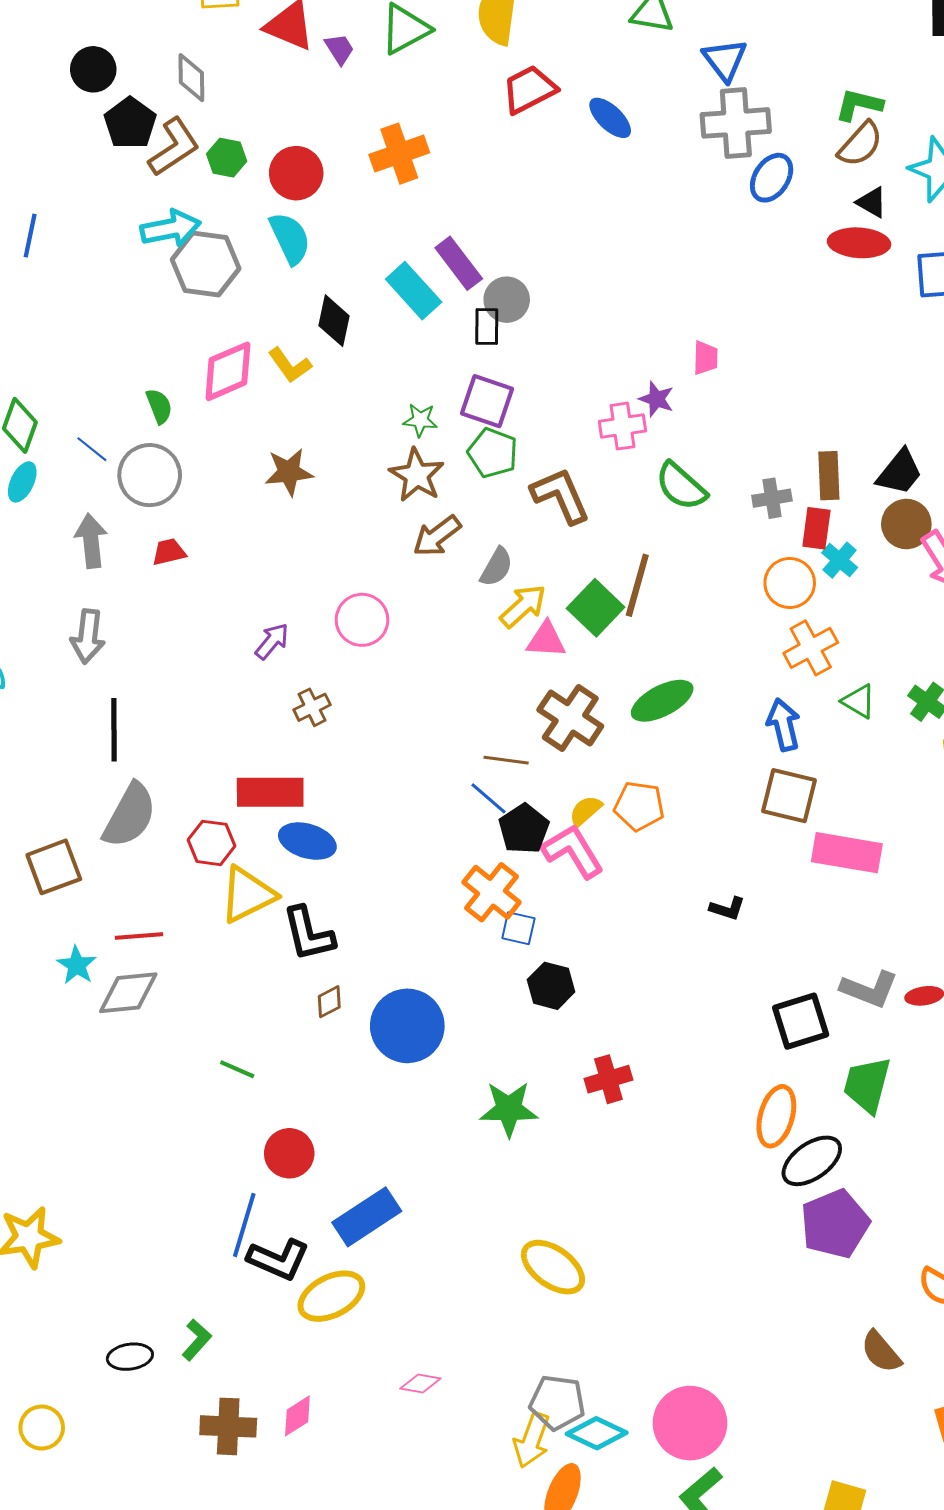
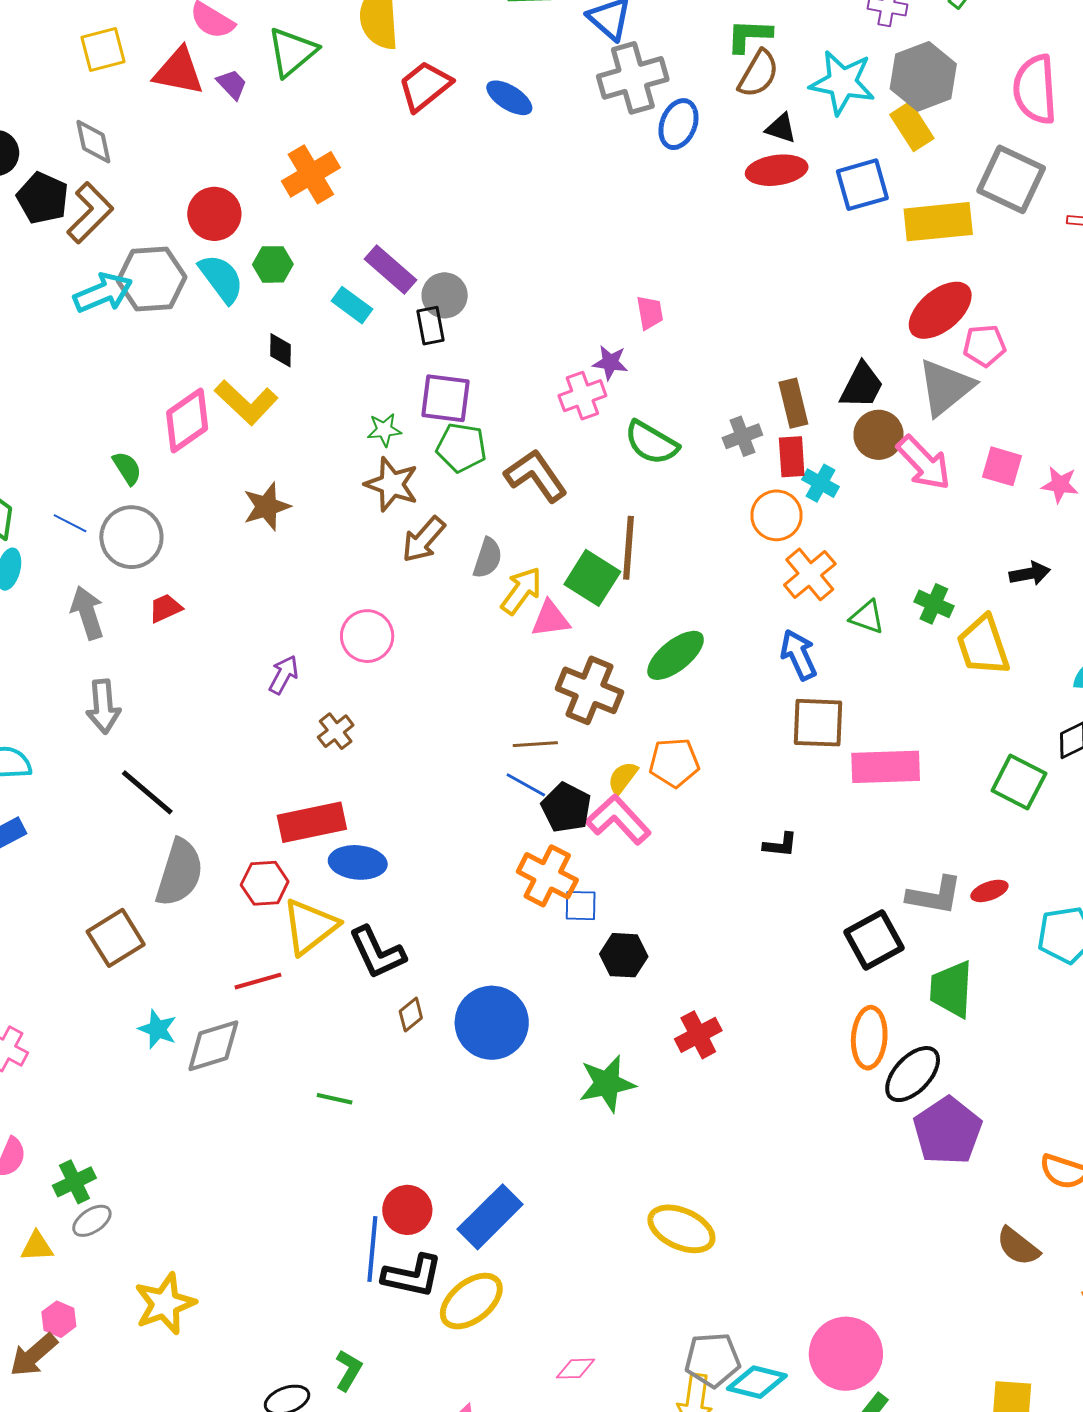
green hexagon: (227, 158) -> (273, 264), moved
gray hexagon: (206, 264) -> (152, 279), moved
cyan rectangle: (414, 291) -> (352, 305), size x0.7
black diamond: (334, 321) -> (280, 350), size x0.7
yellow L-shape: (290, 365) -> (246, 402), size x1.4
black line: (114, 730) -> (147, 792), turned -38
red line: (139, 936) -> (258, 981), moved
red circle: (289, 1153) -> (407, 1210), moved

